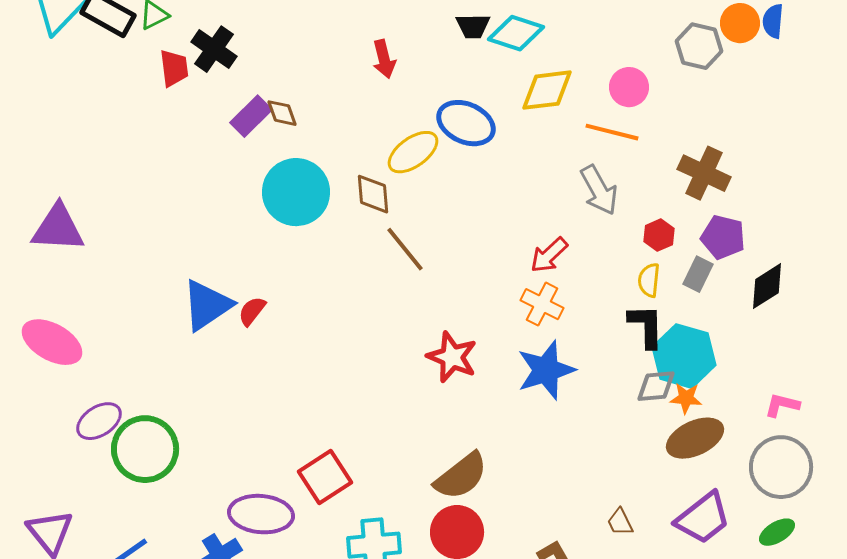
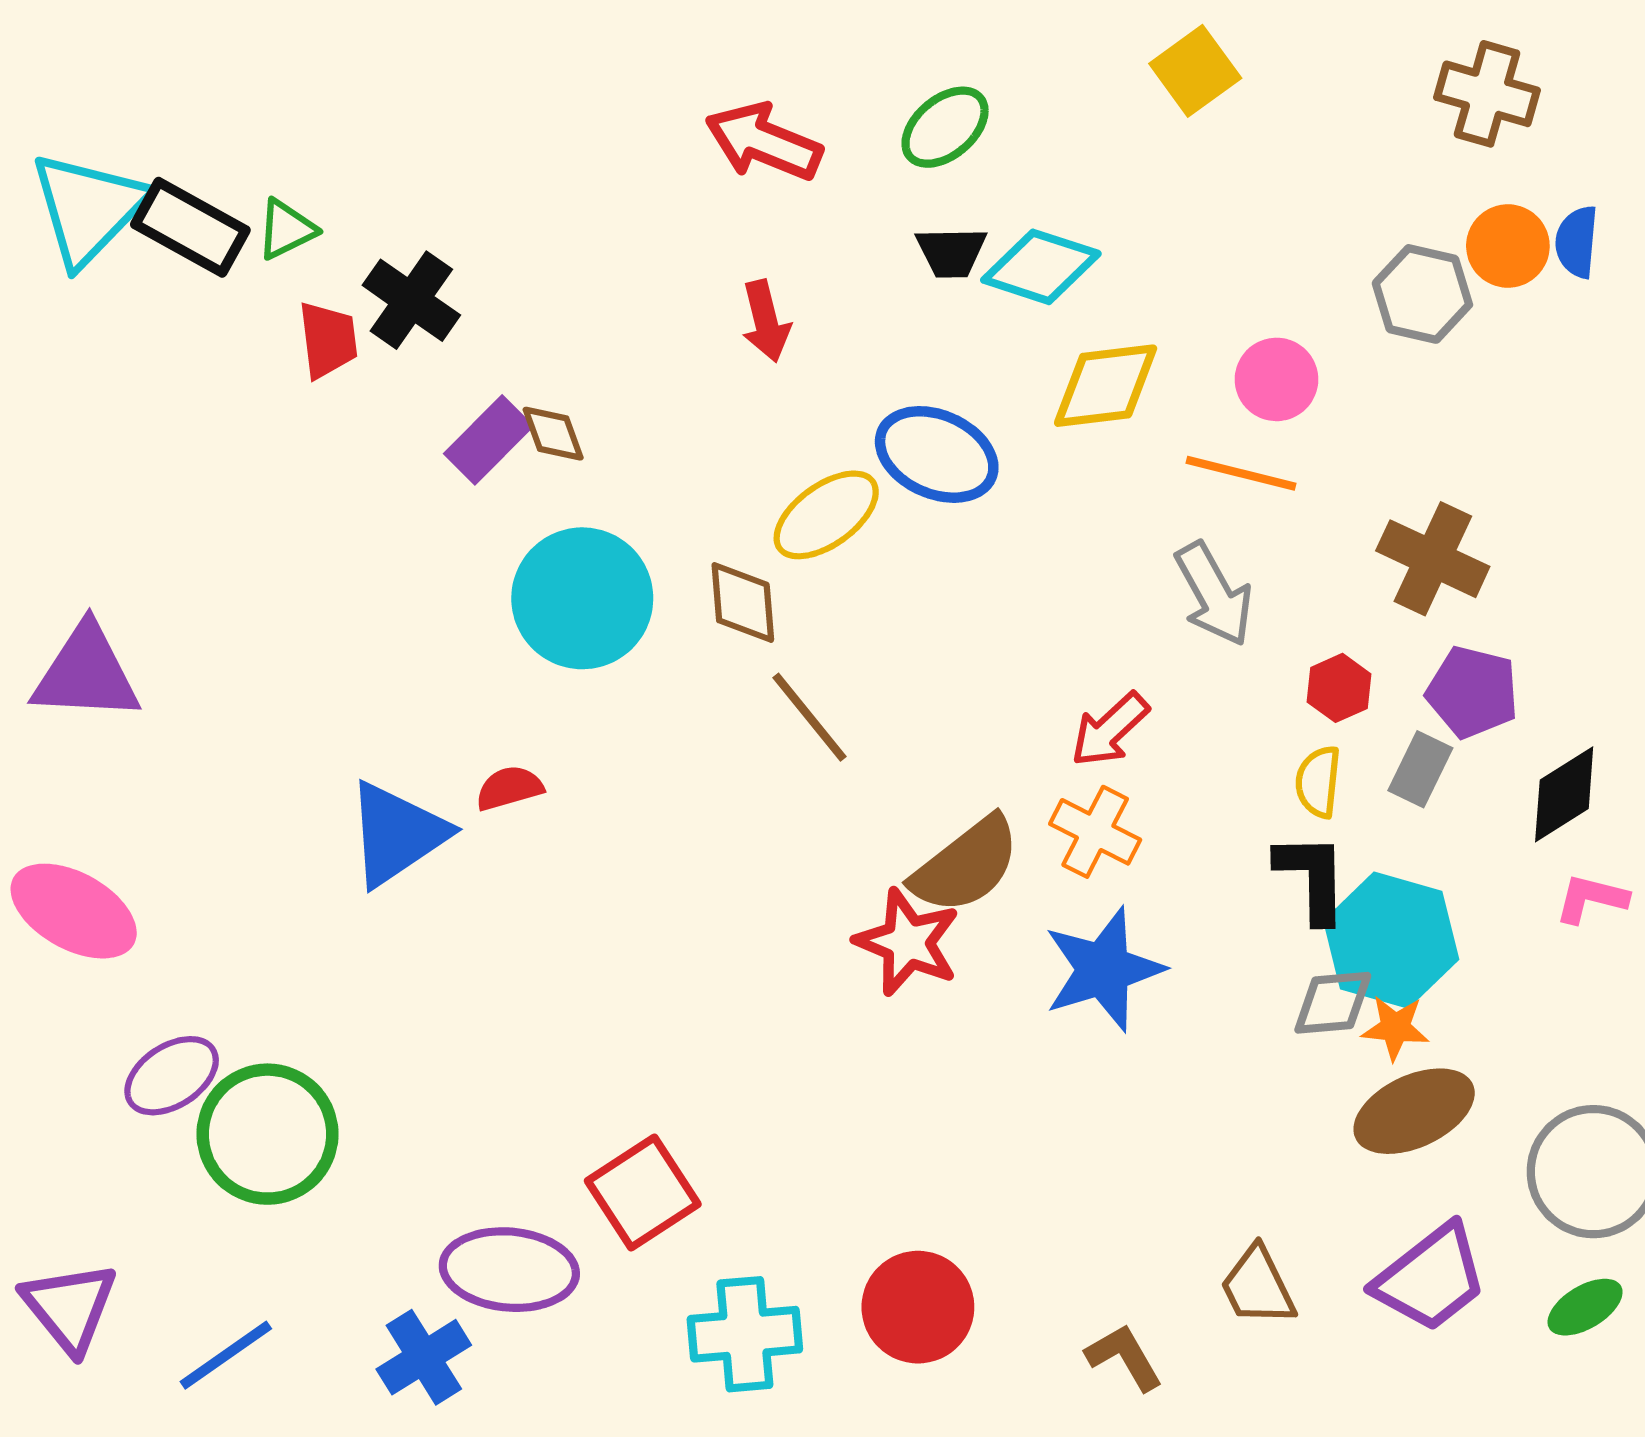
red semicircle: (252, 311) -> (509, 788), moved, turned 36
pink L-shape: (782, 405) -> (1591, 899), moved
brown semicircle: (461, 476) -> (966, 865), moved
brown trapezoid: (620, 522) -> (1258, 1286), size x1.4

